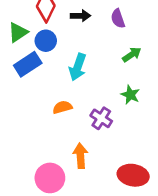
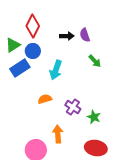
black arrow: (80, 16) -> (67, 36), moved
green arrow: (132, 55) -> (95, 61), turned 80
green star: (130, 95) -> (94, 117), moved

